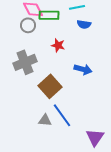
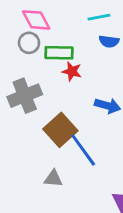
green rectangle: (49, 15) -> (59, 53), moved
blue line: (62, 115) -> (83, 150), moved

